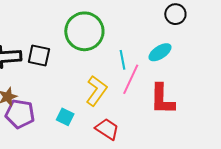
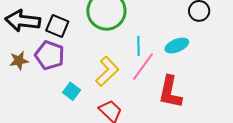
purple pentagon: (20, 114) -> (50, 55), moved

